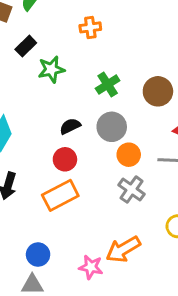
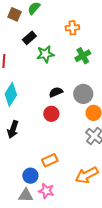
green cross: (108, 84) -> (83, 56), moved
orange rectangle: (60, 195) -> (50, 160), moved, size x0.7
pink star: (91, 267) -> (46, 191), moved

